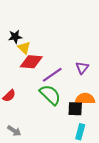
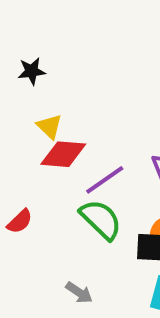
black star: (15, 37) -> (32, 71), moved
gray arrow: (14, 131) -> (79, 293), moved

